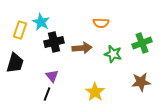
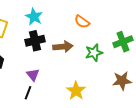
cyan star: (41, 22) -> (34, 17), moved
orange semicircle: (101, 23) -> (82, 22), turned 35
green star: (113, 54) -> (94, 53), turned -30

